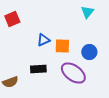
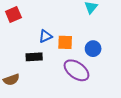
black rectangle: (38, 69) -> (34, 57), moved

